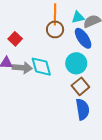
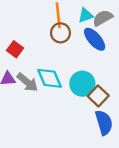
cyan circle: (76, 63) -> (82, 84), moved
gray arrow: (22, 68) -> (27, 82), turned 42

